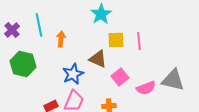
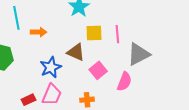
orange arrow: (61, 39) -> (39, 32), turned 84
gray triangle: (173, 80) -> (139, 54), moved, turned -40
pink semicircle: (146, 88) -> (124, 82), turned -48

